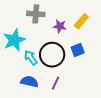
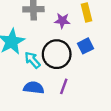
yellow rectangle: (81, 21) -> (87, 12), turned -49

